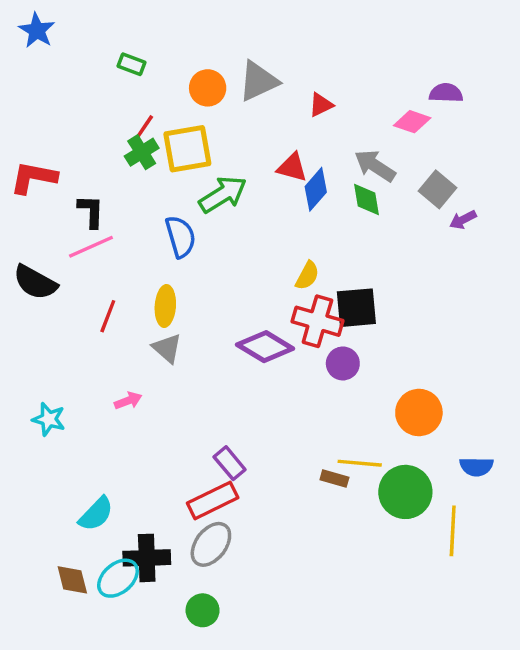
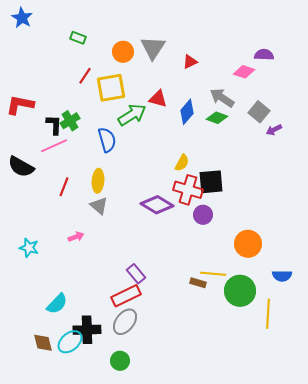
gray triangle: (258, 81) -> (153, 48), turned -32
green cross: (142, 152) -> (70, 121), moved
red triangle: (292, 167) -> (158, 99), moved
green diamond: (367, 199) -> (217, 118), turned -60

